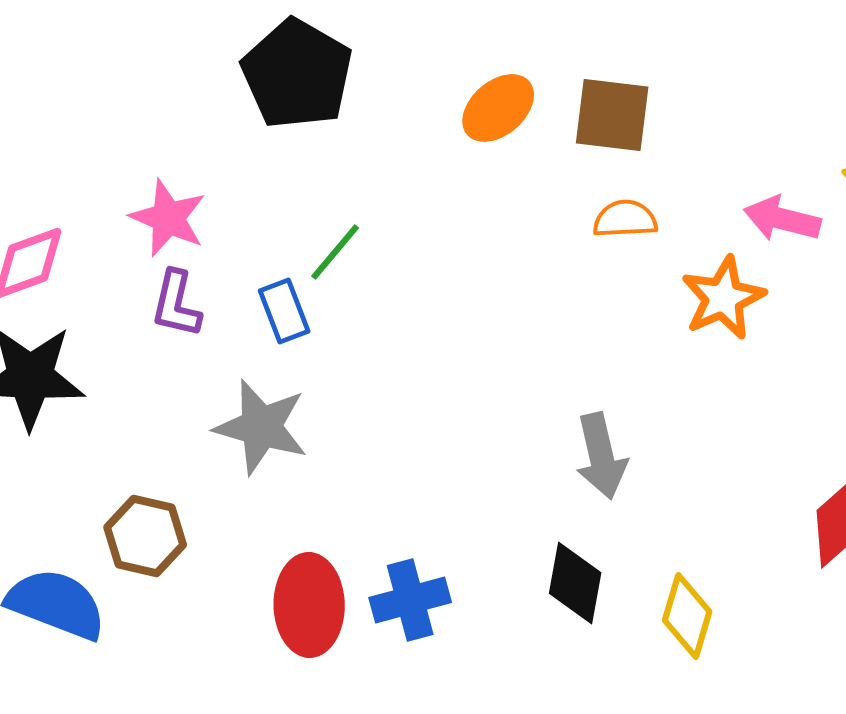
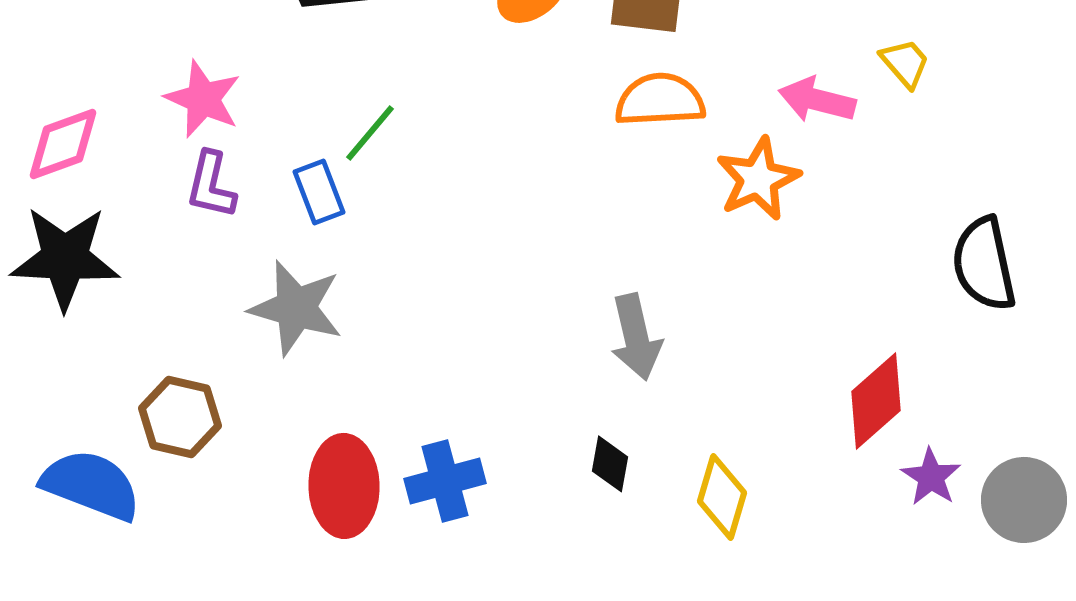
orange semicircle: (625, 219) -> (660, 100), size x1.4
black diamond: (575, 583) -> (610, 464), size x0.7

